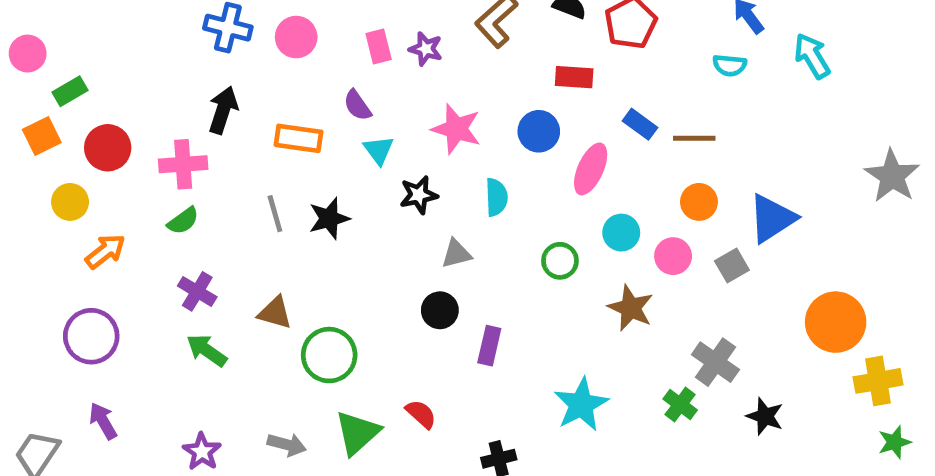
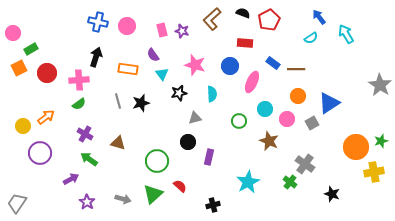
cyan semicircle: (730, 65) -> (311, 38), turned -40
yellow circle: (70, 202) -> (23, 126), moved
green circle: (329, 355) -> (157, 161), moved
black star: (765, 416) -> (332, 194), moved
purple arrow: (103, 421) -> (71, 179), moved, turned 91
green star: (894, 442) -> (381, 141), moved

